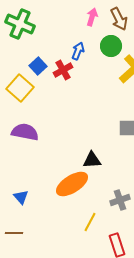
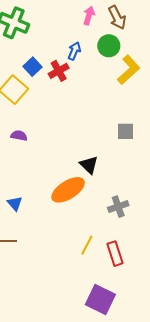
purple semicircle: (25, 132) -> (19, 136), size x0.6
black triangle: (92, 160) -> (89, 165), turned 48
yellow line: (90, 222) -> (87, 245), moved

